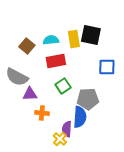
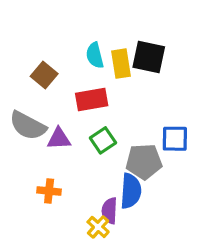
cyan semicircle: (51, 40) -> (95, 55), moved, turned -98
blue square: (107, 67) -> (175, 139), moved
purple triangle: (30, 94) -> (59, 139), moved
orange cross: (42, 113) -> (49, 191), moved

